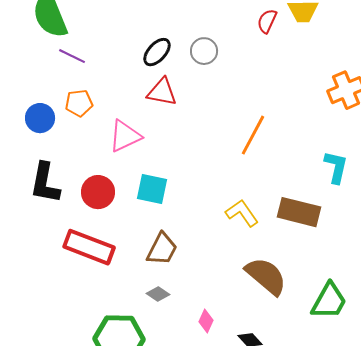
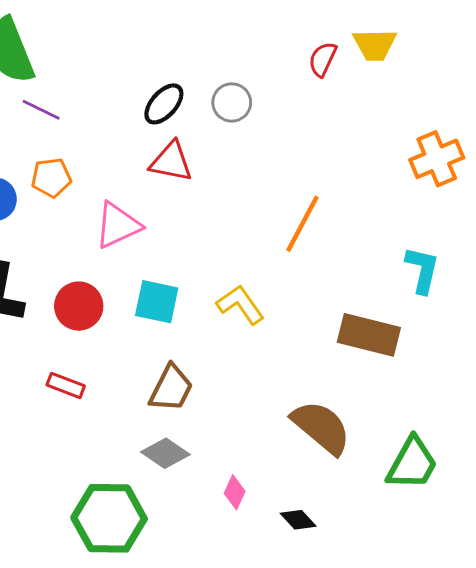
yellow L-shape: (242, 213) -> (240, 305), moved
red rectangle: (89, 247) -> (66, 385), size x0.5
gray diamond: (158, 294) -> (165, 453), size x1.4

